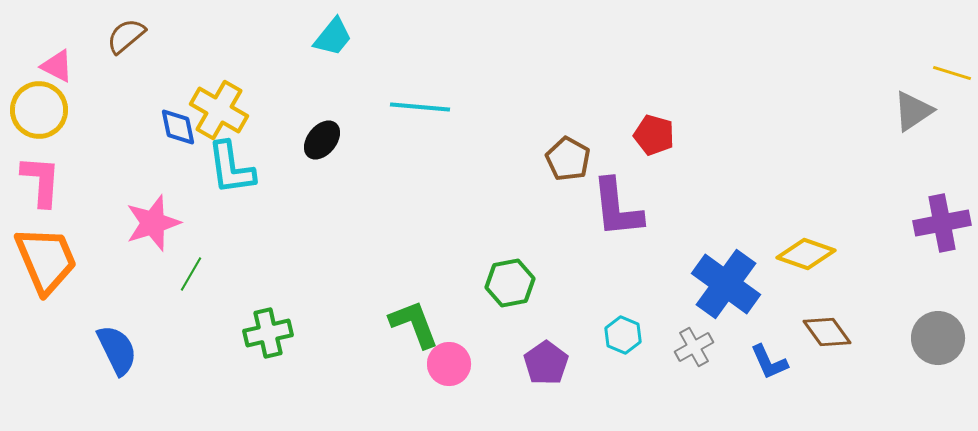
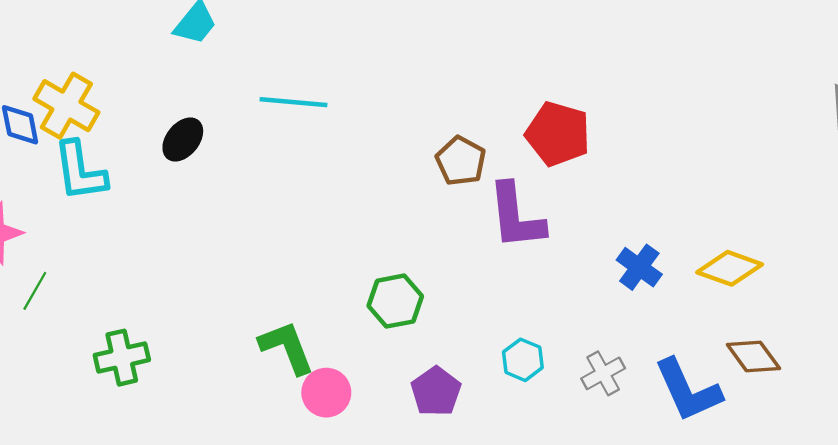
red pentagon: (654, 135) -> (558, 134), size x1.4
blue cross: (726, 284) -> (639, 267), moved, size x0.6
blue L-shape: (769, 362) -> (688, 390), size x1.6

